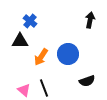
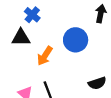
blue circle: (68, 54) -> (76, 40), moved

